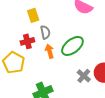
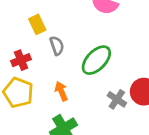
red cross: (27, 41) -> (21, 60), moved
orange arrow: (50, 51) -> (61, 91), moved

